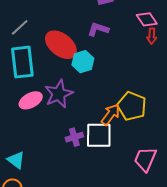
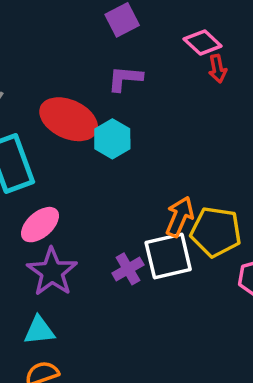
purple star: (59, 94) -> (52, 272), moved
yellow pentagon: (132, 106) -> (216, 232), moved
cyan triangle: (16, 160) -> (39, 330), turned -30

